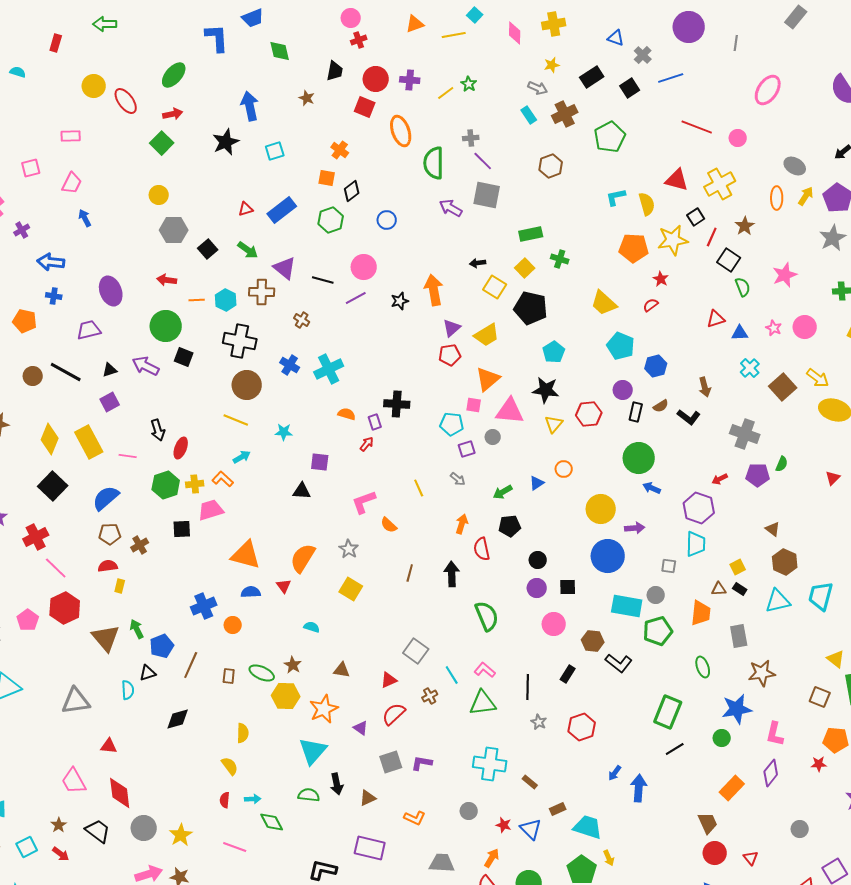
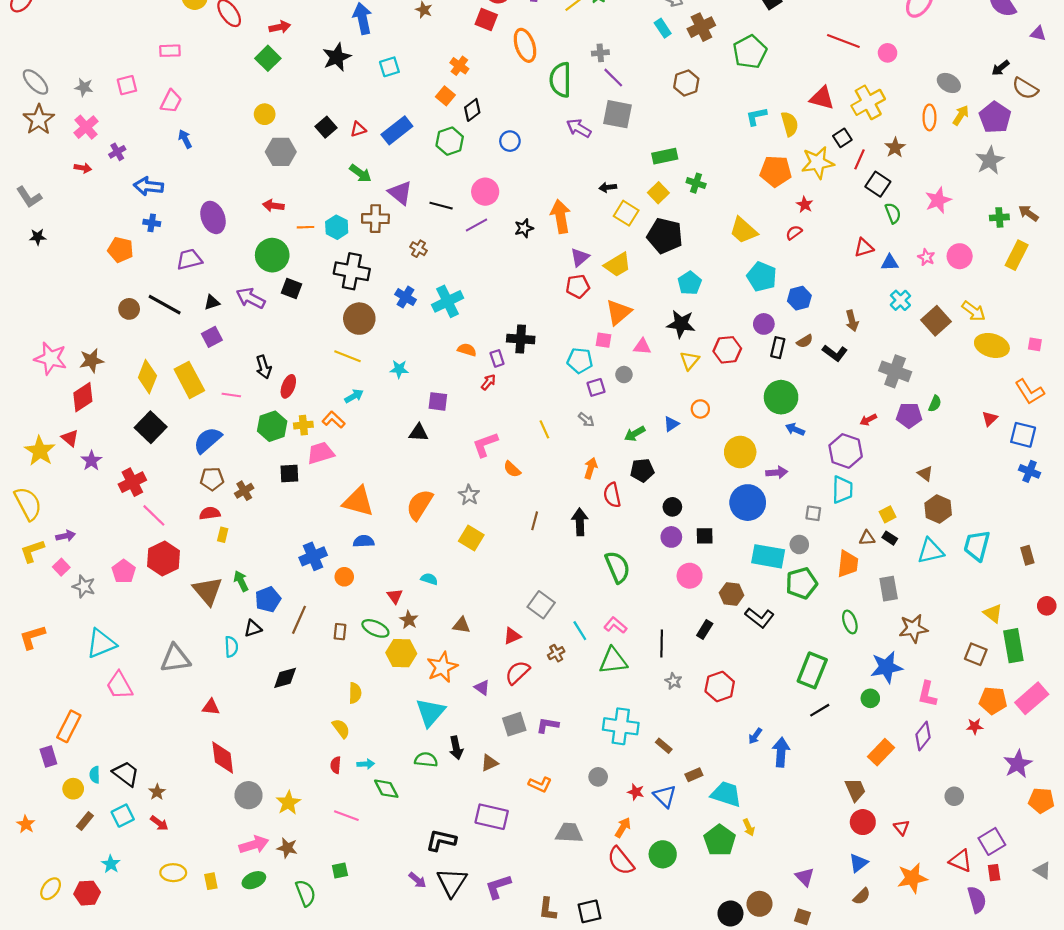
orange square: (327, 178) -> (445, 96), turned 30
black square: (208, 249) -> (326, 127), moved
pink triangle: (510, 411) -> (642, 347), size x0.6
red triangle: (284, 586) -> (395, 596), moved
pink trapezoid: (74, 781) -> (119, 685), moved
black trapezoid: (98, 831) -> (126, 774), moved

